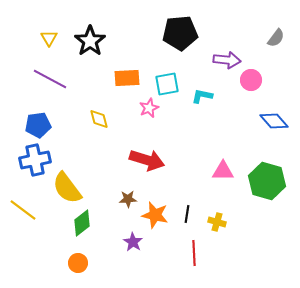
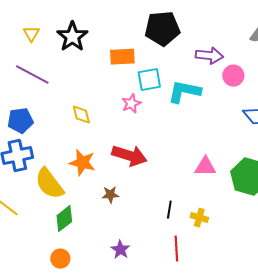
orange rectangle: (127, 78) -> (122, 57), moved
cyan L-shape: (202, 96) -> (184, 92), size x1.6
orange star: (155, 215) -> (82, 163), moved
purple star: (133, 242) -> (120, 250), moved

